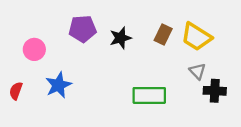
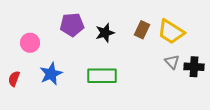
black cross: (215, 91) -> (194, 67), moved
green rectangle: (149, 95) -> (102, 76), moved

